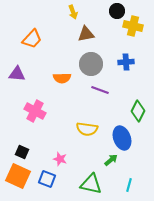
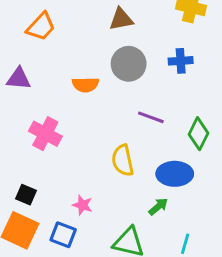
purple line: (100, 90) -> (151, 117), moved
yellow semicircle: (87, 129) -> (123, 160), turned 70
blue ellipse: (122, 138) -> (175, 174), turned -70

